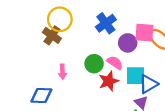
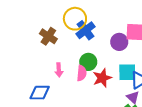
yellow circle: (60, 19) -> (75, 19), moved
blue cross: (106, 23) -> (86, 30), moved
pink semicircle: (115, 63) -> (82, 73), moved, turned 63

